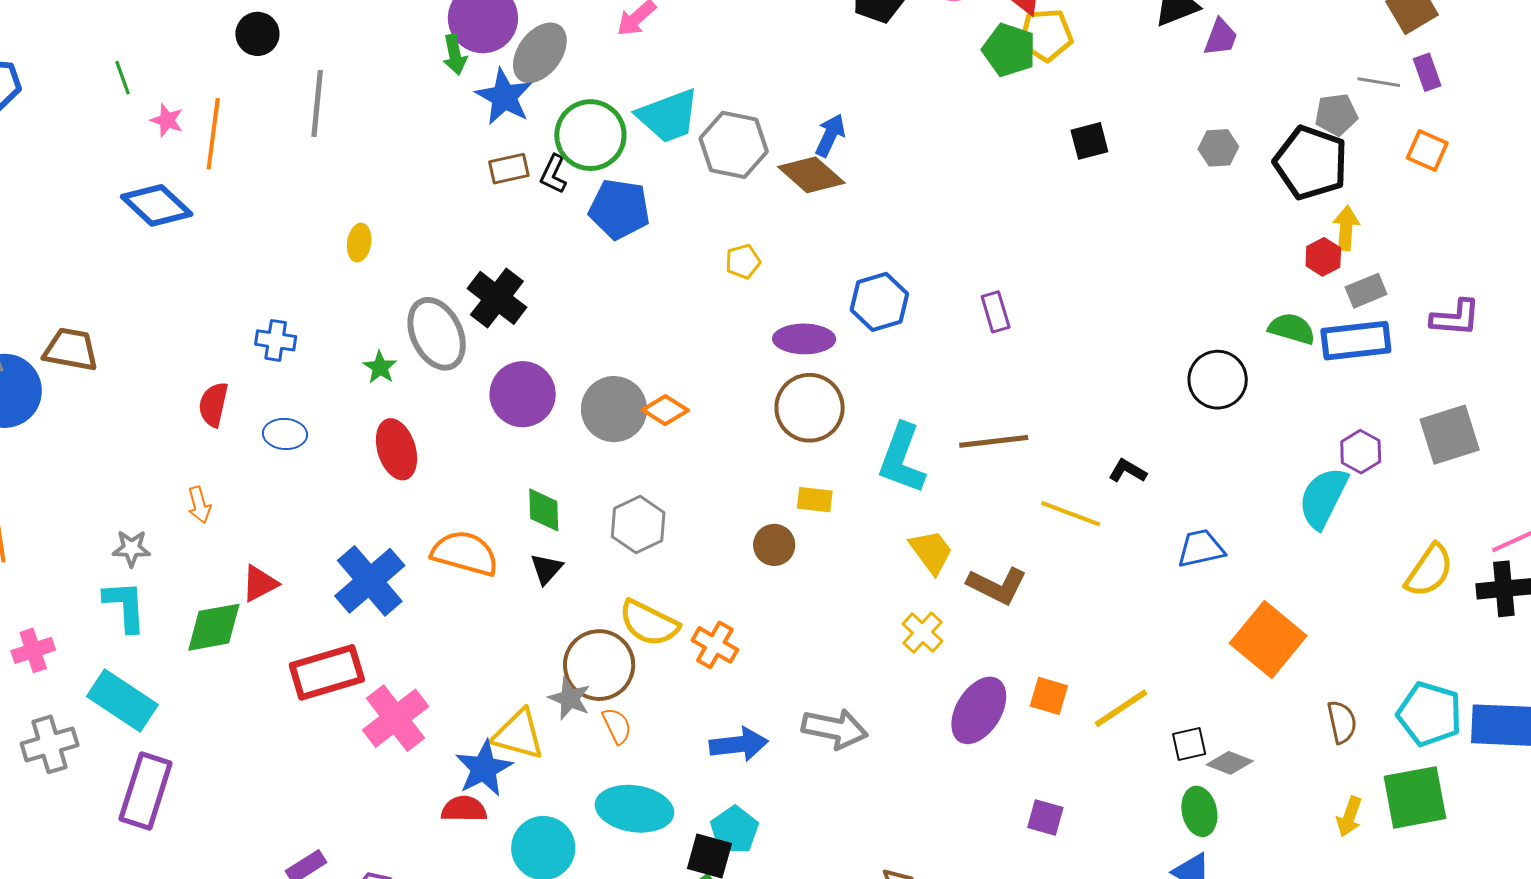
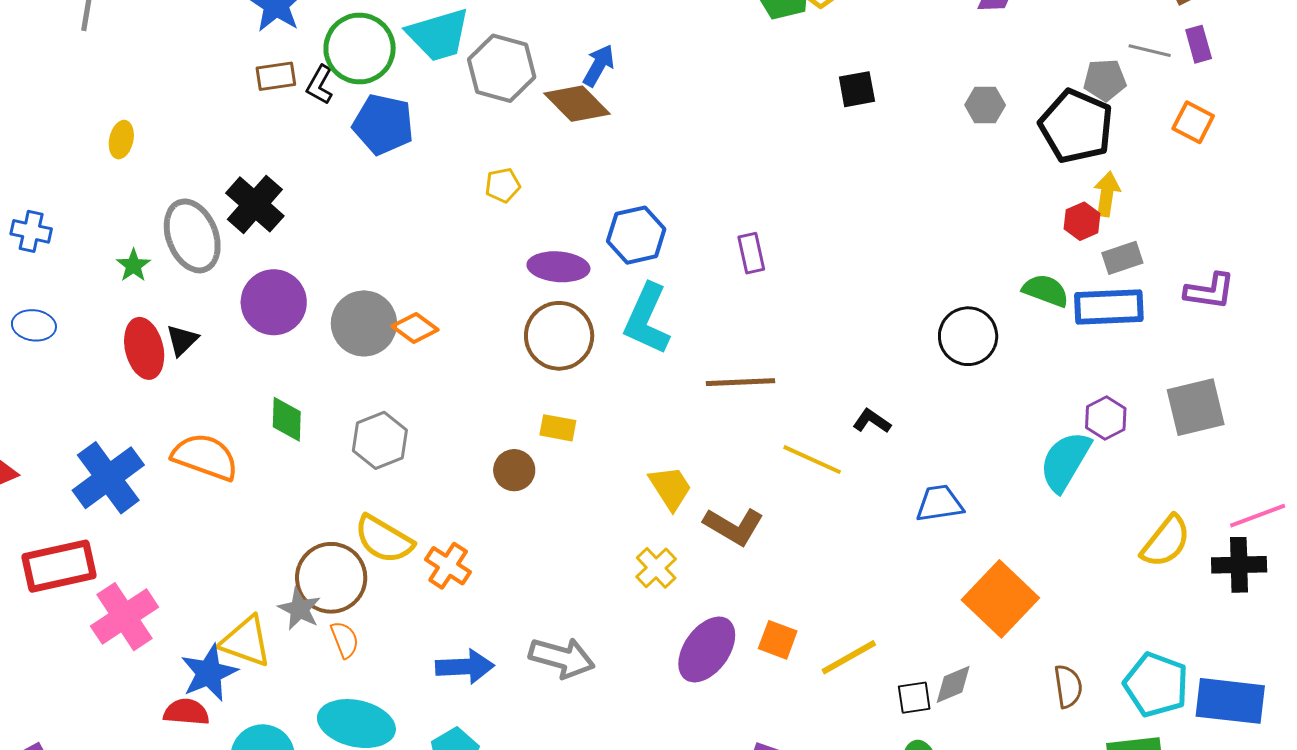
cyan L-shape: (902, 459) -> (647, 319), moved
black triangle: (546, 569) -> (182, 340), moved
gray diamond: (1230, 763) -> (953, 684), moved, turned -48

